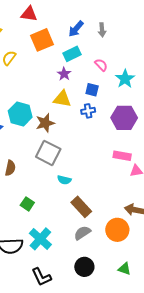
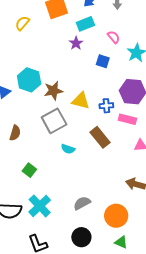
yellow triangle: (62, 99) -> (81, 101), moved
blue cross: (88, 111) -> (106, 106), moved
gray square: (48, 153) -> (54, 121), turned 30
pink rectangle: (122, 156) -> (127, 119), moved
brown rectangle: (81, 207) -> (100, 137), moved
orange circle: (117, 230) -> (116, 216), moved

